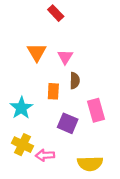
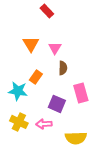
orange rectangle: (53, 91) -> (36, 77), moved, turned 32
cyan star: (21, 108) -> (18, 91), turned -30
pink arrow: (45, 155) -> (44, 124), moved

